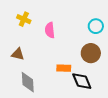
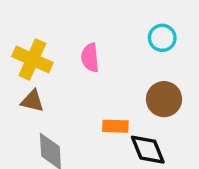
yellow cross: (24, 19) -> (32, 59), moved, size x1.5
cyan circle: (96, 26) -> (162, 38), moved

